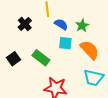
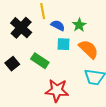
black cross: (25, 24) -> (21, 28), size x1.5

